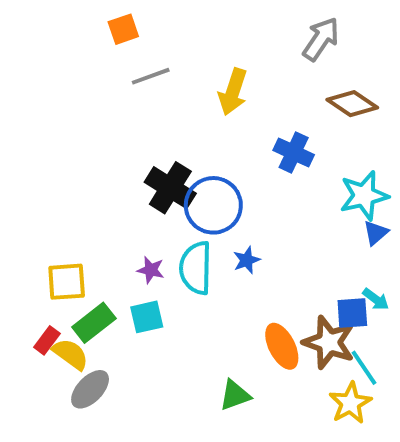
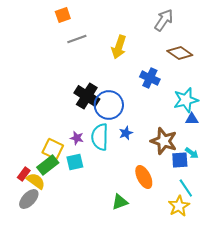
blue triangle: (376, 233) -> (192, 119), turned 40
yellow square: (67, 282) -> (53, 149), moved, turned 30
brown star: (329, 342) -> (164, 141), moved
gray ellipse: (90, 389) -> (29, 199), moved

